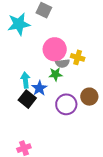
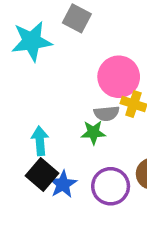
pink circle: (55, 49) -> (119, 77), moved
blue star: (39, 88) -> (63, 184), moved

